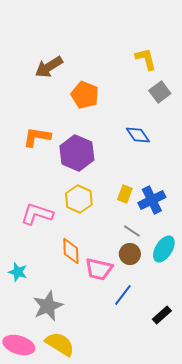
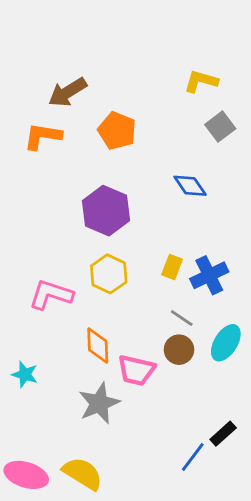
yellow L-shape: (146, 59) -> (201, 81), turned -60
orange L-shape: (37, 137) -> (43, 136), moved
blue line: (123, 295) -> (193, 457), moved
gray star: (48, 306) -> (99, 403), moved

